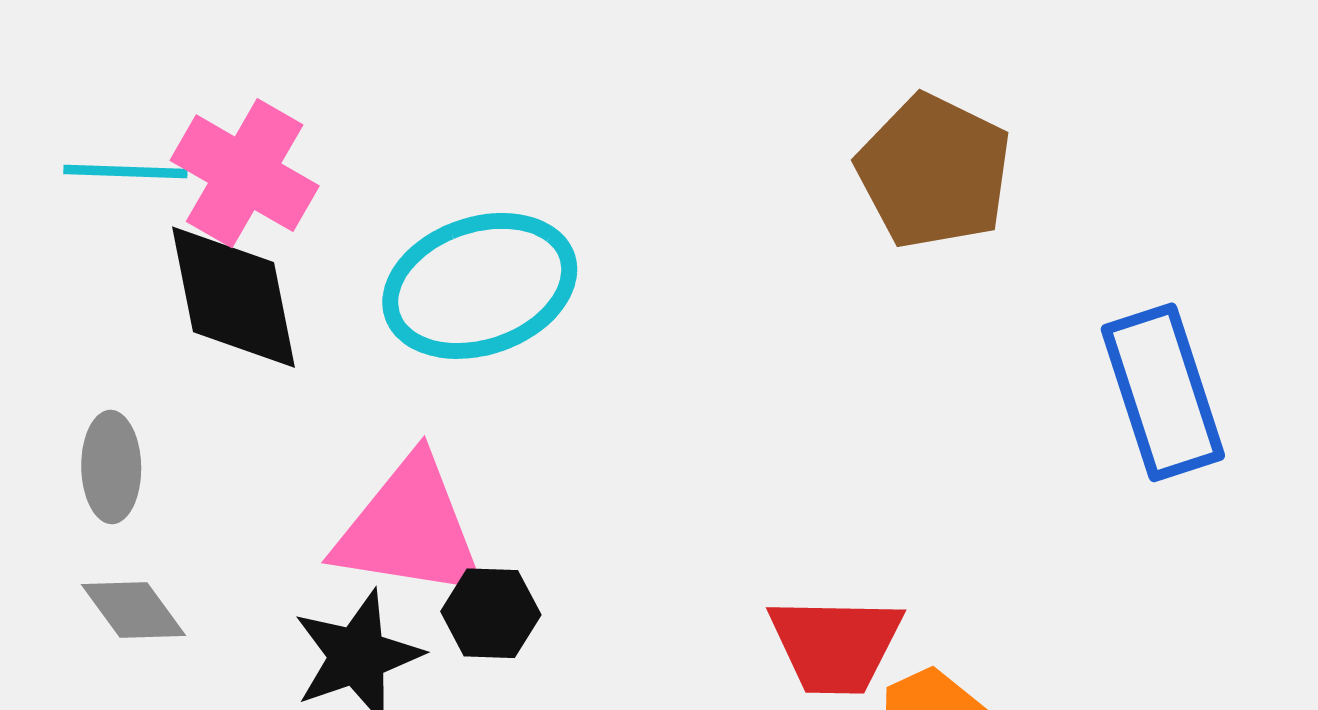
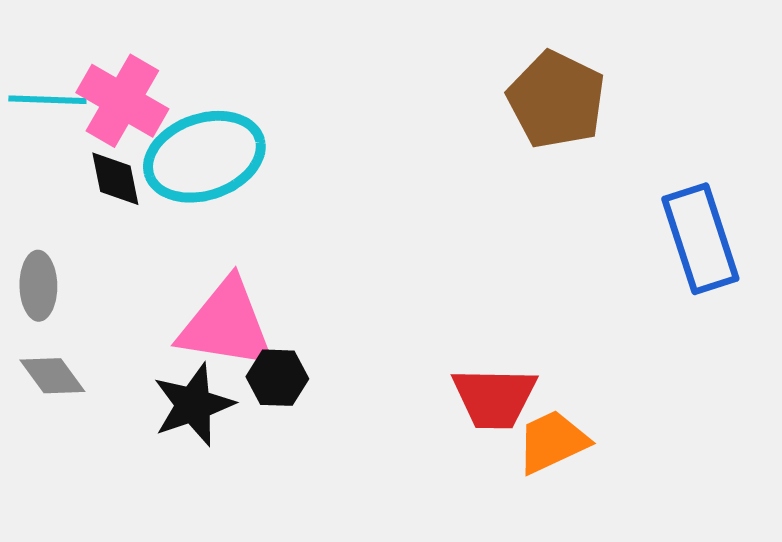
cyan ellipse: (480, 286) -> (204, 157), moved
black diamond: (234, 297) -> (115, 179), size x0.6

